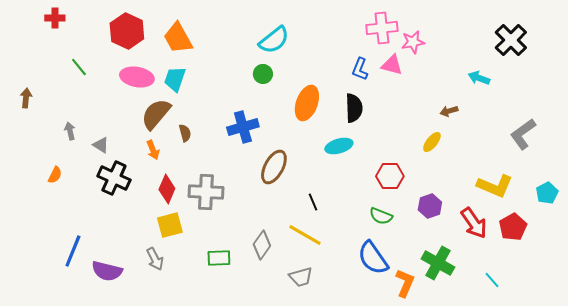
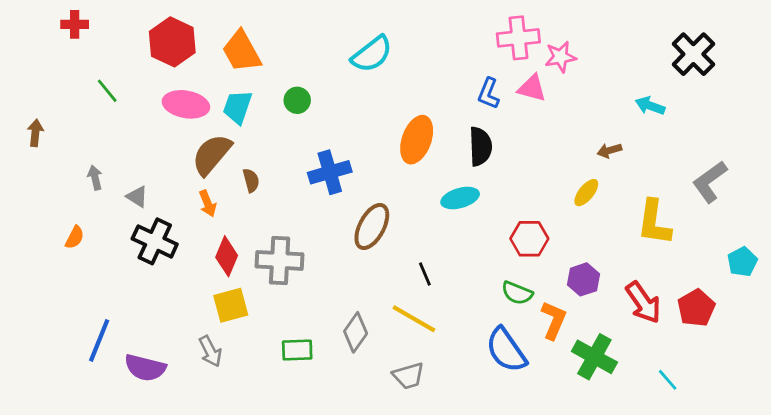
green circle: (263, 74) -> (297, 100), moved
yellow L-shape: (495, 186) -> (654, 222), moved, turned 75
orange L-shape: (405, 283) -> (554, 320), moved

